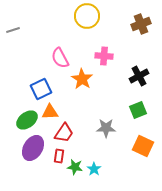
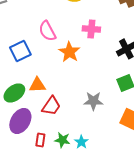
blue square: (41, 89) -> (20, 51), moved
red rectangle: (59, 156) -> (40, 140), moved

